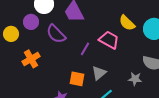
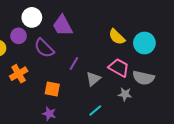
pink trapezoid: (109, 40) -> (119, 68), moved
gray triangle: (99, 73) -> (93, 79), moved
orange square: (77, 79) -> (52, 89), moved

